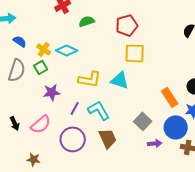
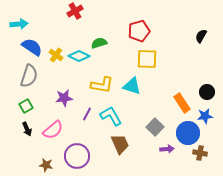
green semicircle: (87, 21) -> (99, 43), moved
blue semicircle: (20, 41) -> (32, 47), size x1.5
green square: (41, 67) -> (26, 106), moved
purple circle: (73, 139) -> (77, 156), moved

